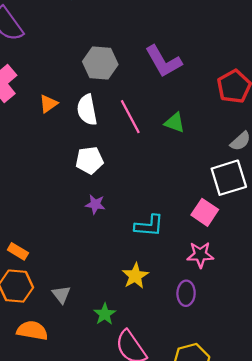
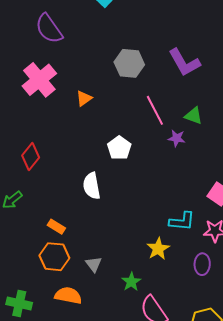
white semicircle: (87, 110) -> (92, 186), moved
white pentagon: (89, 160) -> (119, 148), turned -30
purple star: (95, 204) -> (177, 138), moved
cyan L-shape: (149, 226) -> (182, 221), moved

